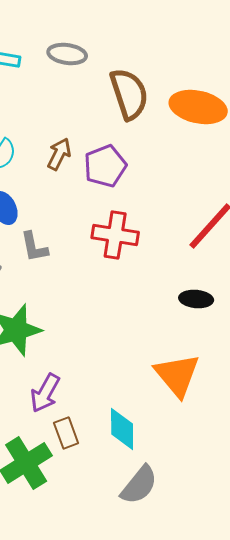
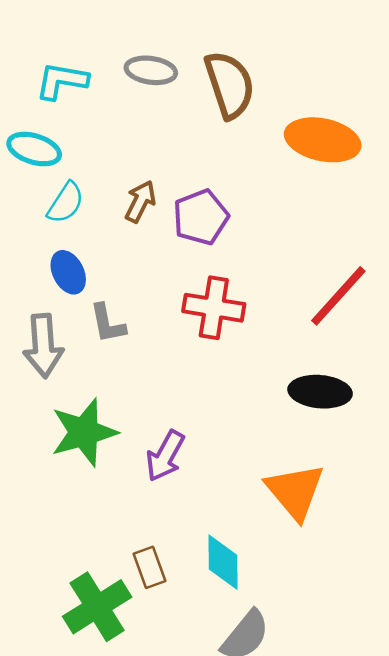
brown semicircle: (129, 94) -> (230, 85), moved
black ellipse: (196, 299) -> (320, 392), size x1.4
purple arrow: (45, 393) -> (165, 456), moved

